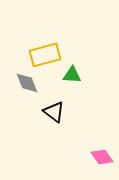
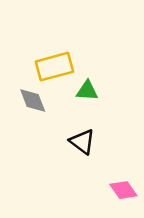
black triangle: (54, 112) -> (82, 142), moved

